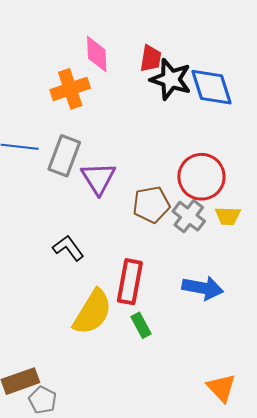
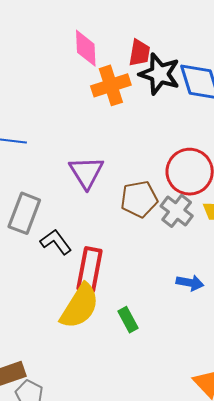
orange cross: (70, 89) -> (111, 85), moved
gray rectangle: (64, 156) -> (24, 213), moved
red rectangle: (130, 282) -> (90, 270), moved
blue arrow: (203, 288) -> (190, 283), size x0.7

